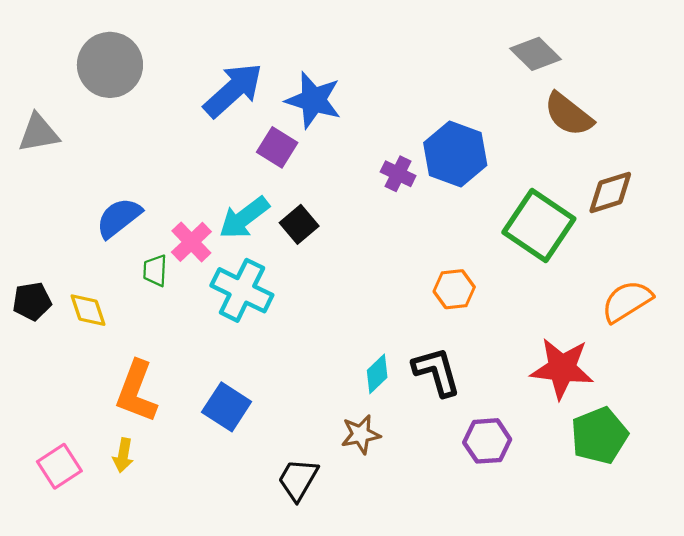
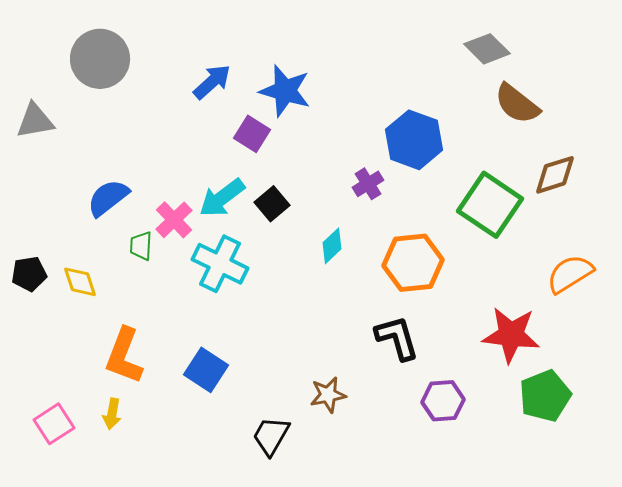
blue arrow: (233, 90) -> (212, 82), size x0.7
purple cross: (398, 174) -> (368, 184), moved, turned 32
orange hexagon: (454, 289) -> (413, 263), size x1.6
cyan diamond: (377, 374) -> (332, 246), moved

